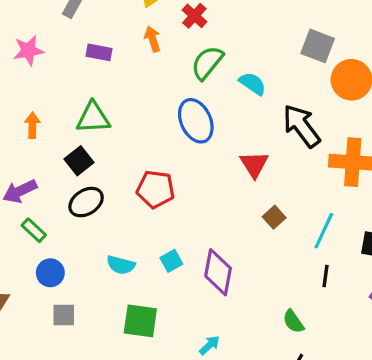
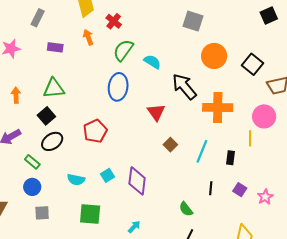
gray square: (318, 46) -> (193, 21), moved
blue ellipse: (196, 121) -> (118, 87), turned 36
red pentagon: (156, 189) -> (95, 131), turned -30
green rectangle: (34, 230) -> (32, 162), moved
black line: (326, 276) -> (211, 188), moved

